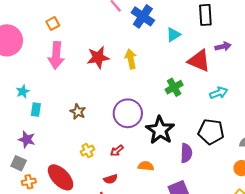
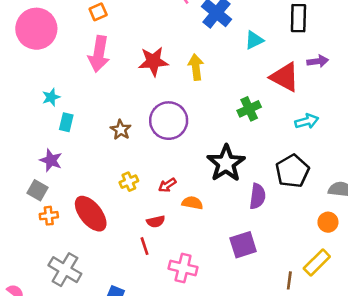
purple circle: (128, 113) -> (169, 121), moved
black pentagon: (211, 132) -> (292, 171), turned 30
orange semicircle: (146, 166) -> (192, 203), moved

